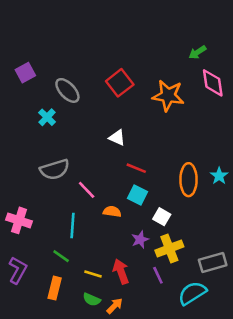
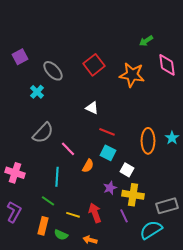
green arrow: (197, 52) -> (146, 41), moved
gray semicircle: (55, 169) -> (43, 133), turned -30
orange semicircle: (112, 212) -> (88, 166), turned 112
yellow cross: (169, 249) -> (133, 195), turned 30
green semicircle: (92, 299) -> (61, 235), moved
orange arrow: (115, 306) -> (90, 240), turned -120

